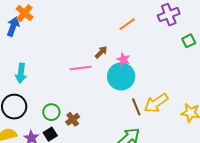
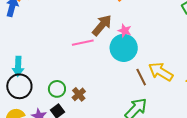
brown arrow: (101, 52) -> (102, 25), size x1.6
cyan arrow: (21, 73) -> (18, 66), moved
yellow arrow: (156, 103) -> (161, 72), turned 70

